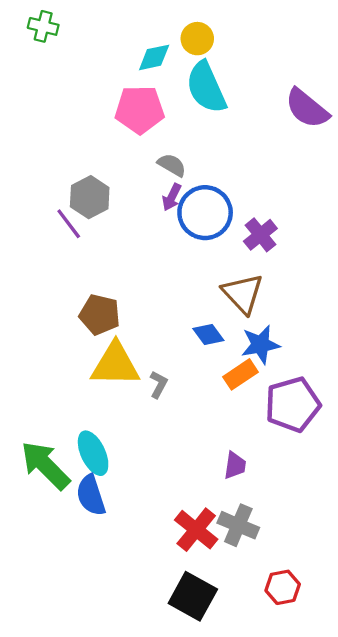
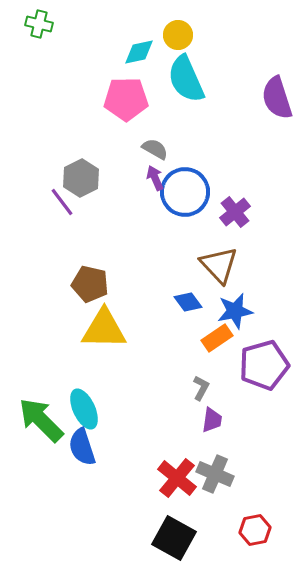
purple semicircle: (307, 108) -> (277, 98), turned 33
purple arrow: (172, 197) -> (155, 178), turned 130
gray L-shape: (158, 384) -> (201, 388), moved

